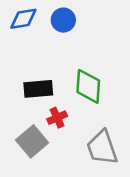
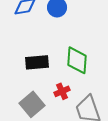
red cross: (57, 118) -> (62, 91), moved

